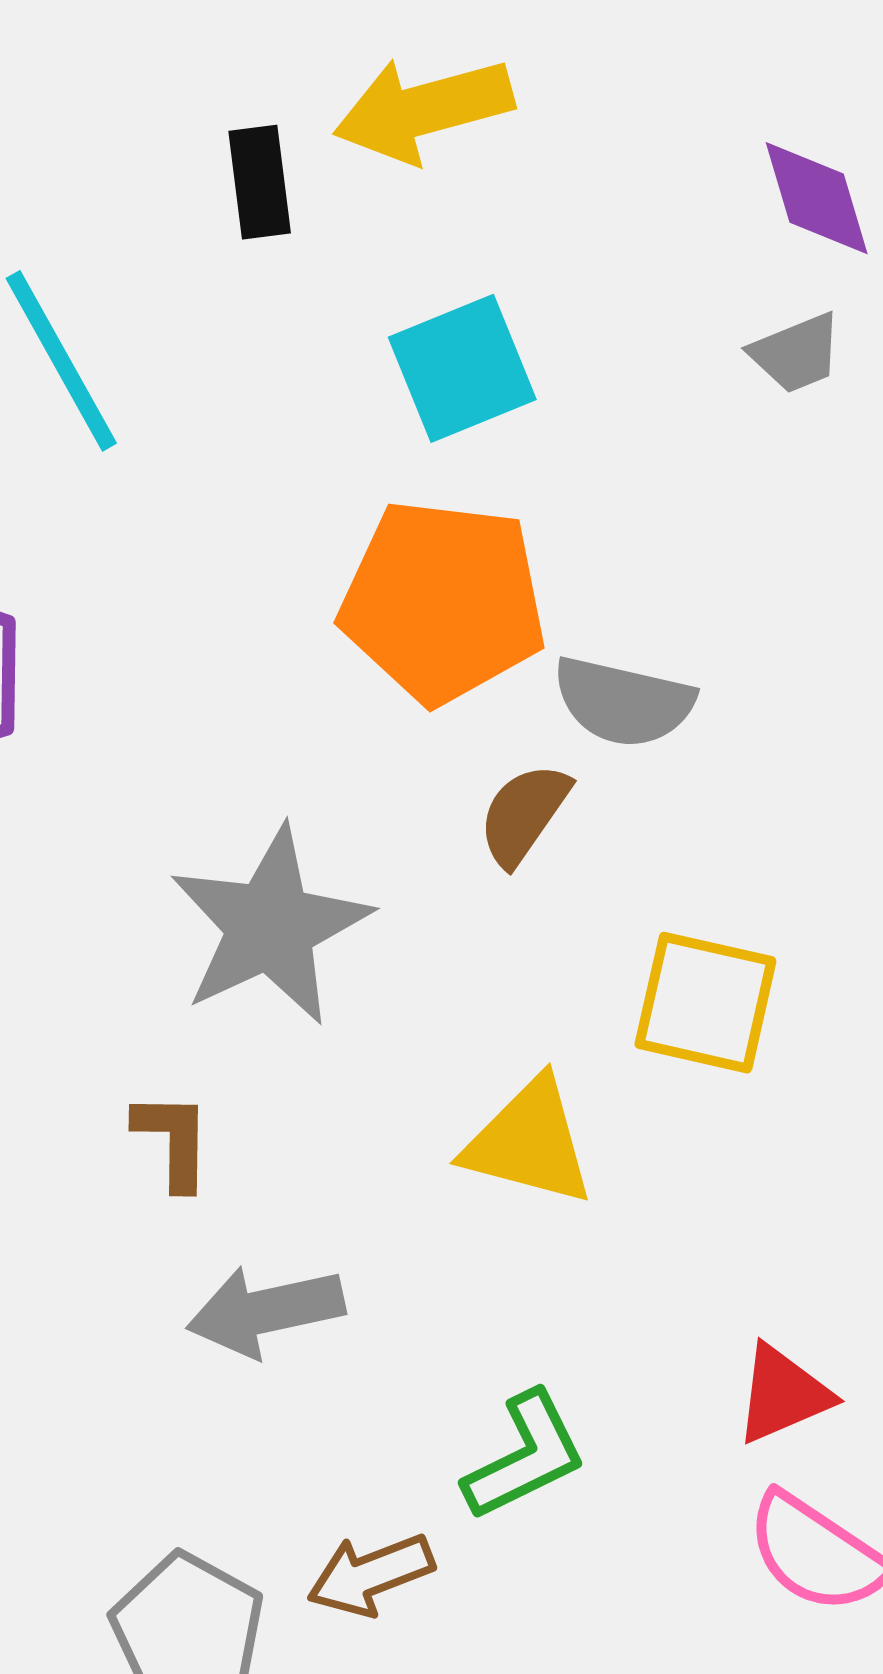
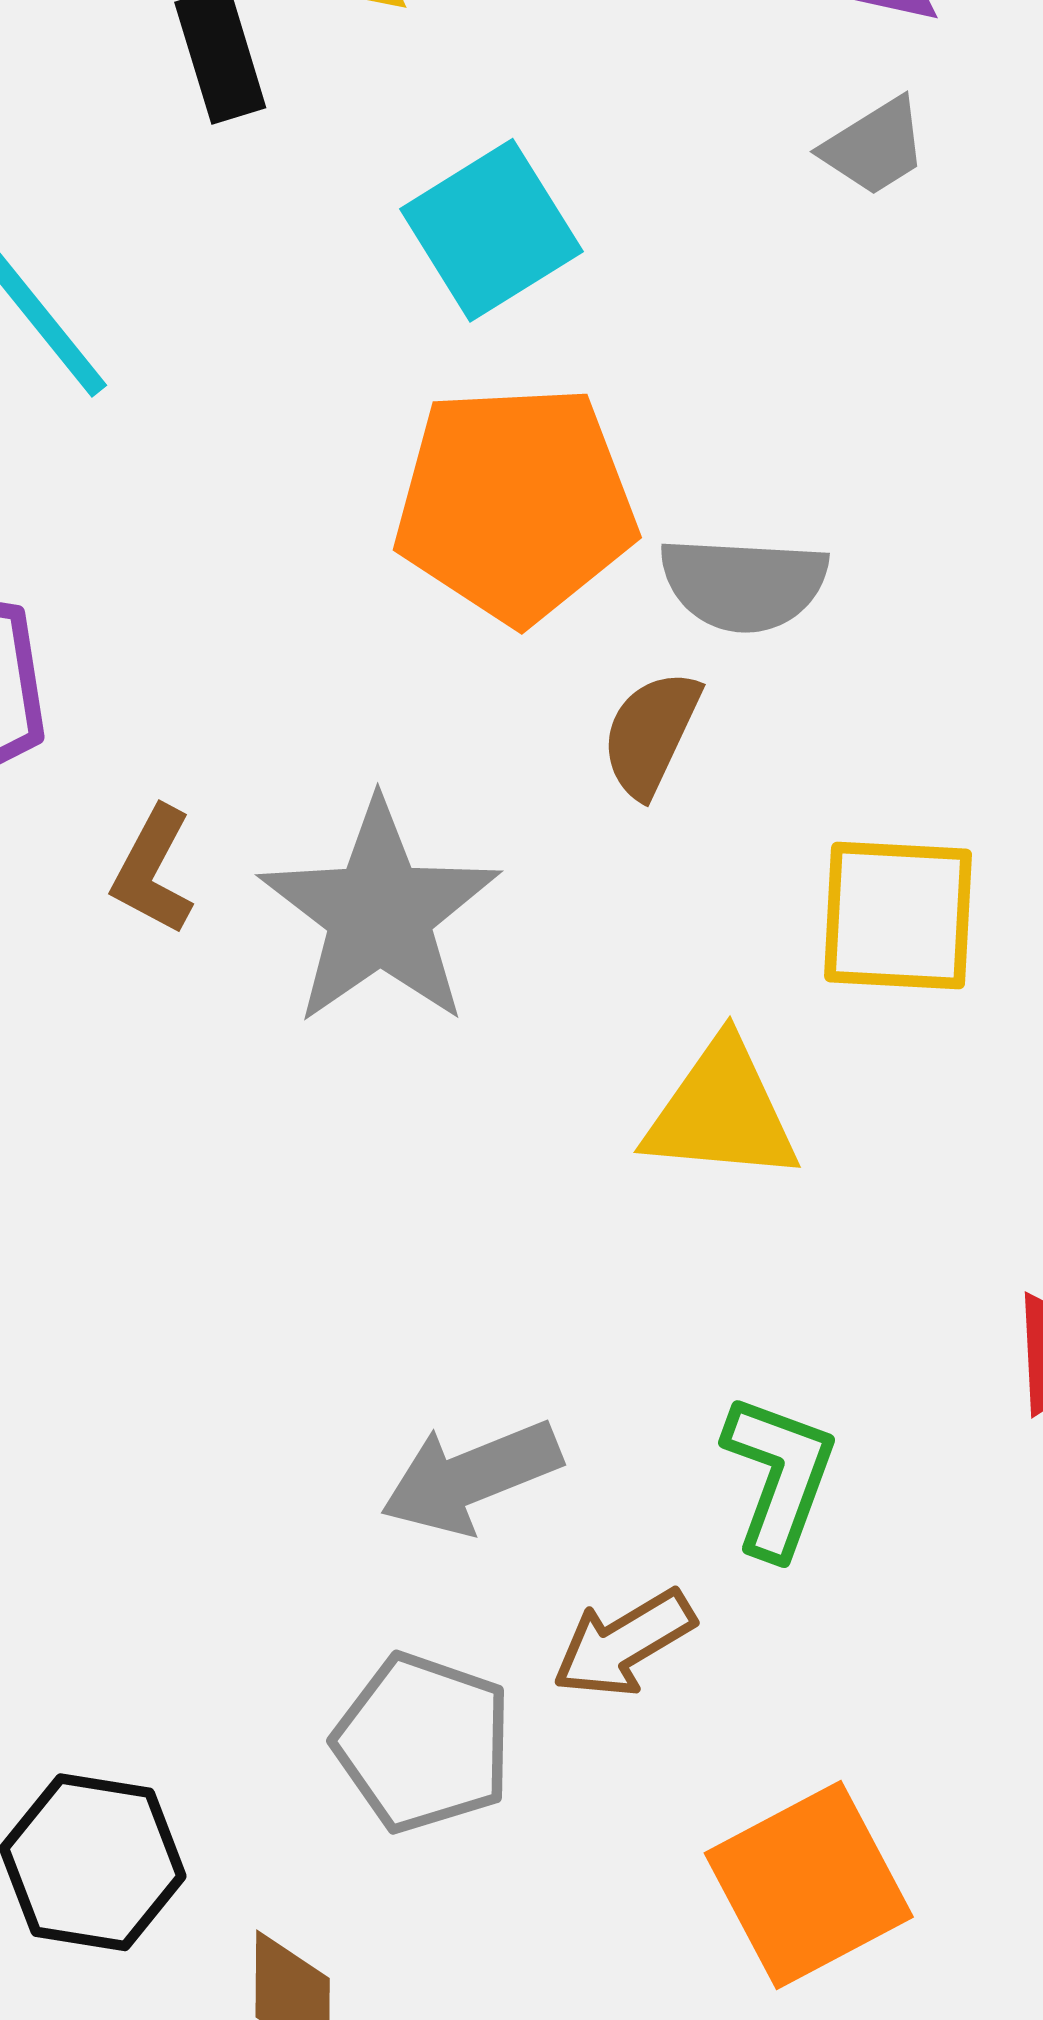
brown L-shape: (173, 1140) -> (153, 870), moved, turned -143
gray arrow: (266, 1311) -> (471, 1477), moved
green L-shape: (525, 1456) -> (779, 1476), turned -34

